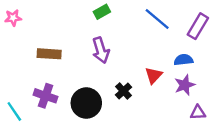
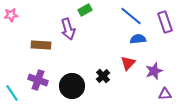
purple rectangle: (198, 26) -> (165, 22), turned -50
purple arrow: (101, 50) -> (68, 29), moved
blue semicircle: (184, 60) -> (138, 39), moved

